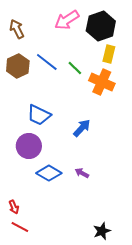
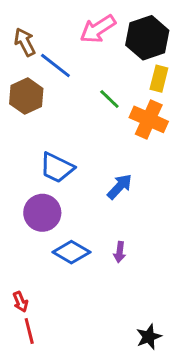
blue line: (47, 62) -> (55, 65), moved
purple arrow: (82, 173) -> (120, 252), turned -112
red line: (20, 227) -> (29, 331), turned 48

